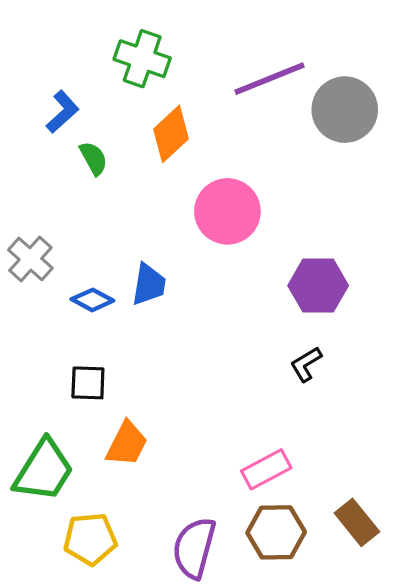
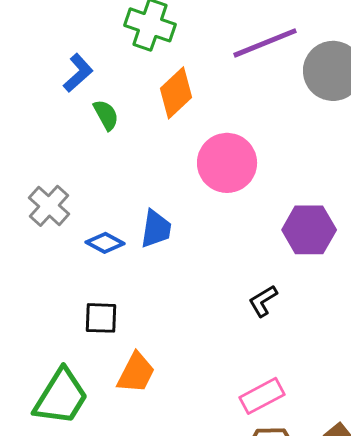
black L-shape: (306, 364) -> (263, 301), moved

